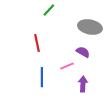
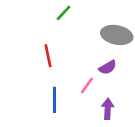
purple semicircle: (83, 52) -> (108, 67), turned 120
pink line: (67, 66) -> (87, 86), turned -32

